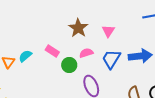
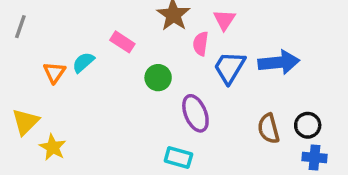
pink rectangle: (52, 51) -> (122, 42), moved
pink semicircle: (86, 53) -> (201, 44), moved, turned -64

